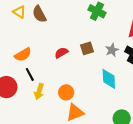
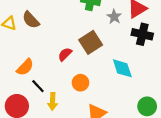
brown square: (87, 48) -> (91, 42), size x1.5
gray star: (112, 50) -> (114, 17), moved
orange circle: (66, 92) -> (80, 83), moved

